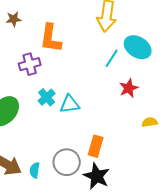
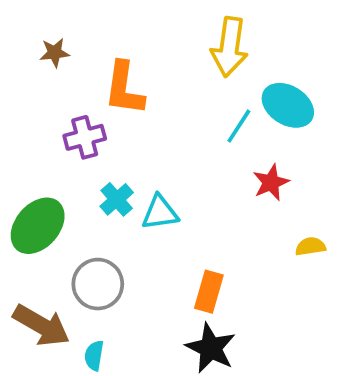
gray circle: (67, 162) -> (98, 284), moved
cyan semicircle: (35, 170) -> (94, 356), moved

